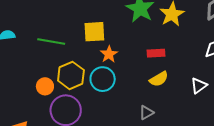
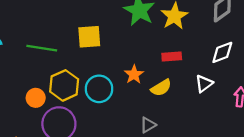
red rectangle: (156, 53) -> (172, 56), moved
orange star: (109, 54) -> (134, 74), moved
white triangle: (199, 86) -> (204, 84), moved

